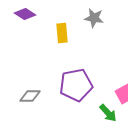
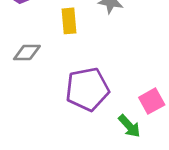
gray diamond: (30, 96) -> (27, 52), moved

